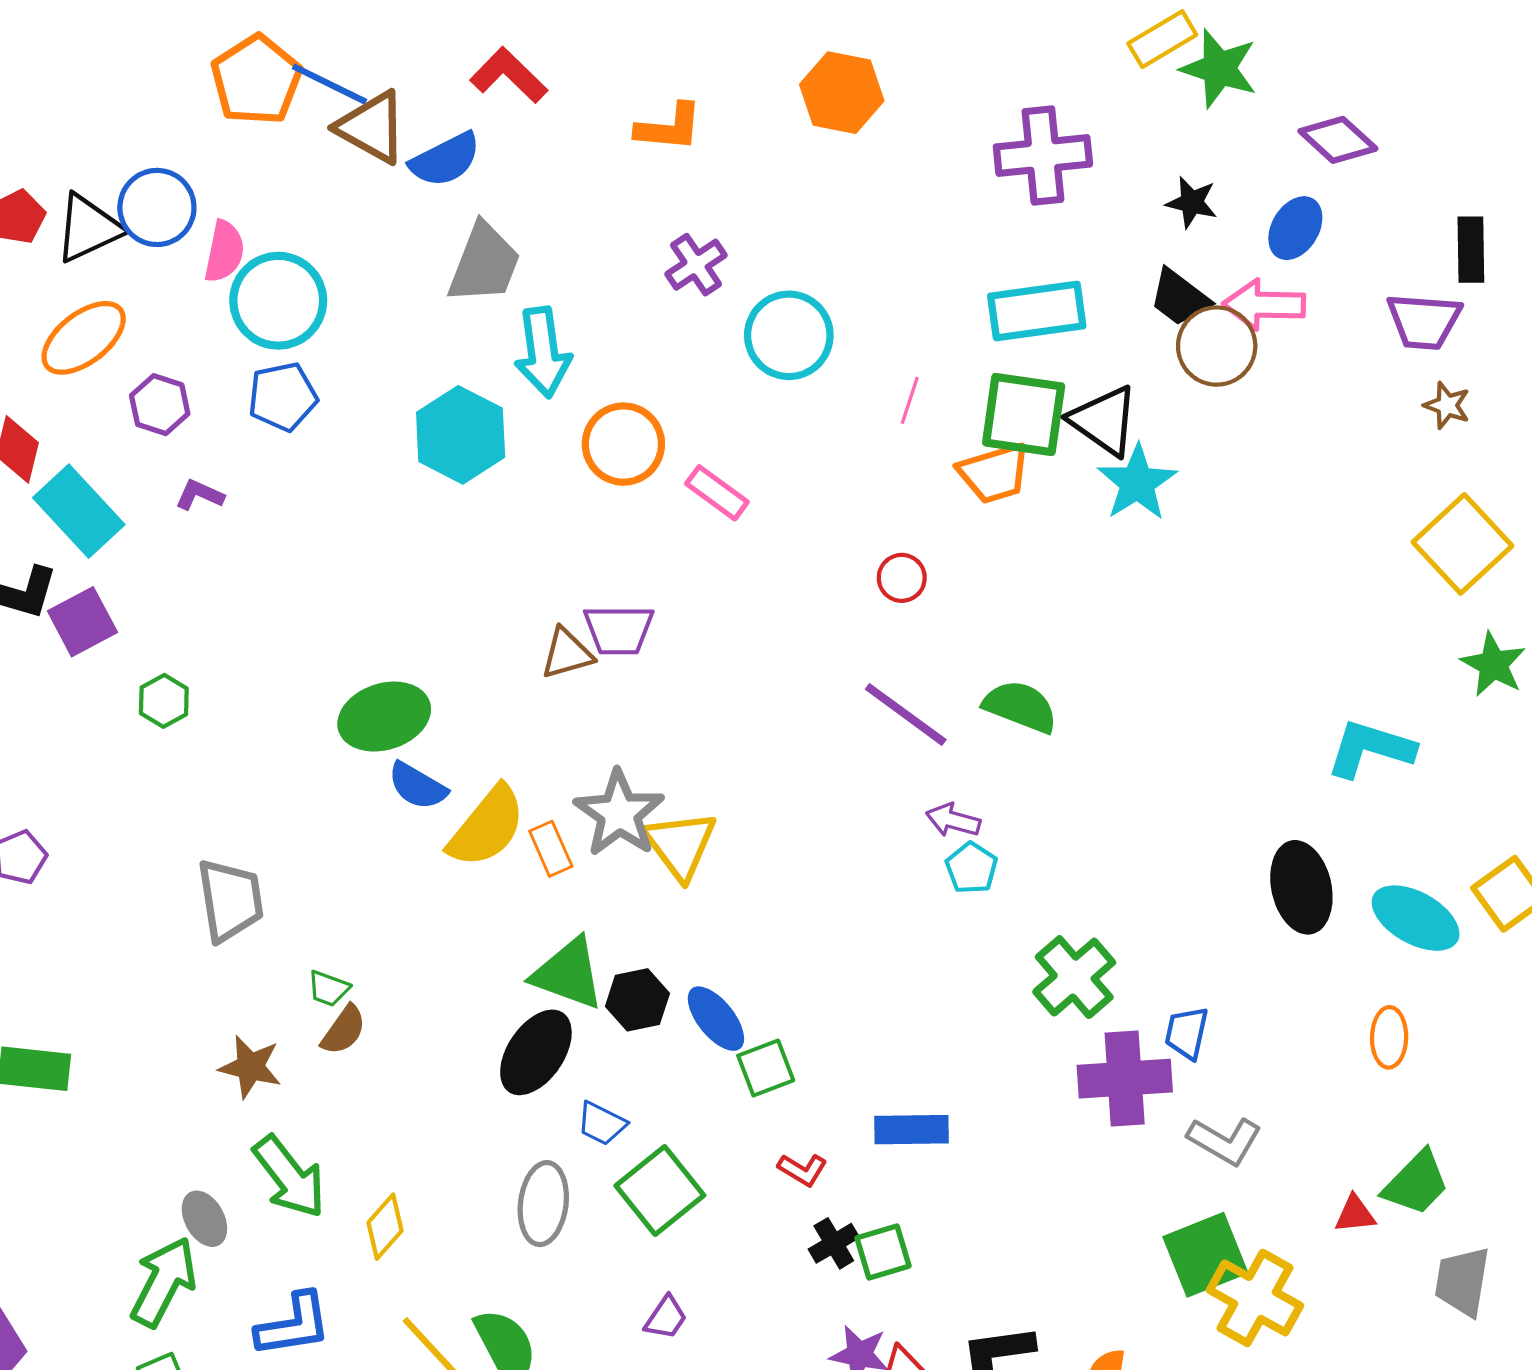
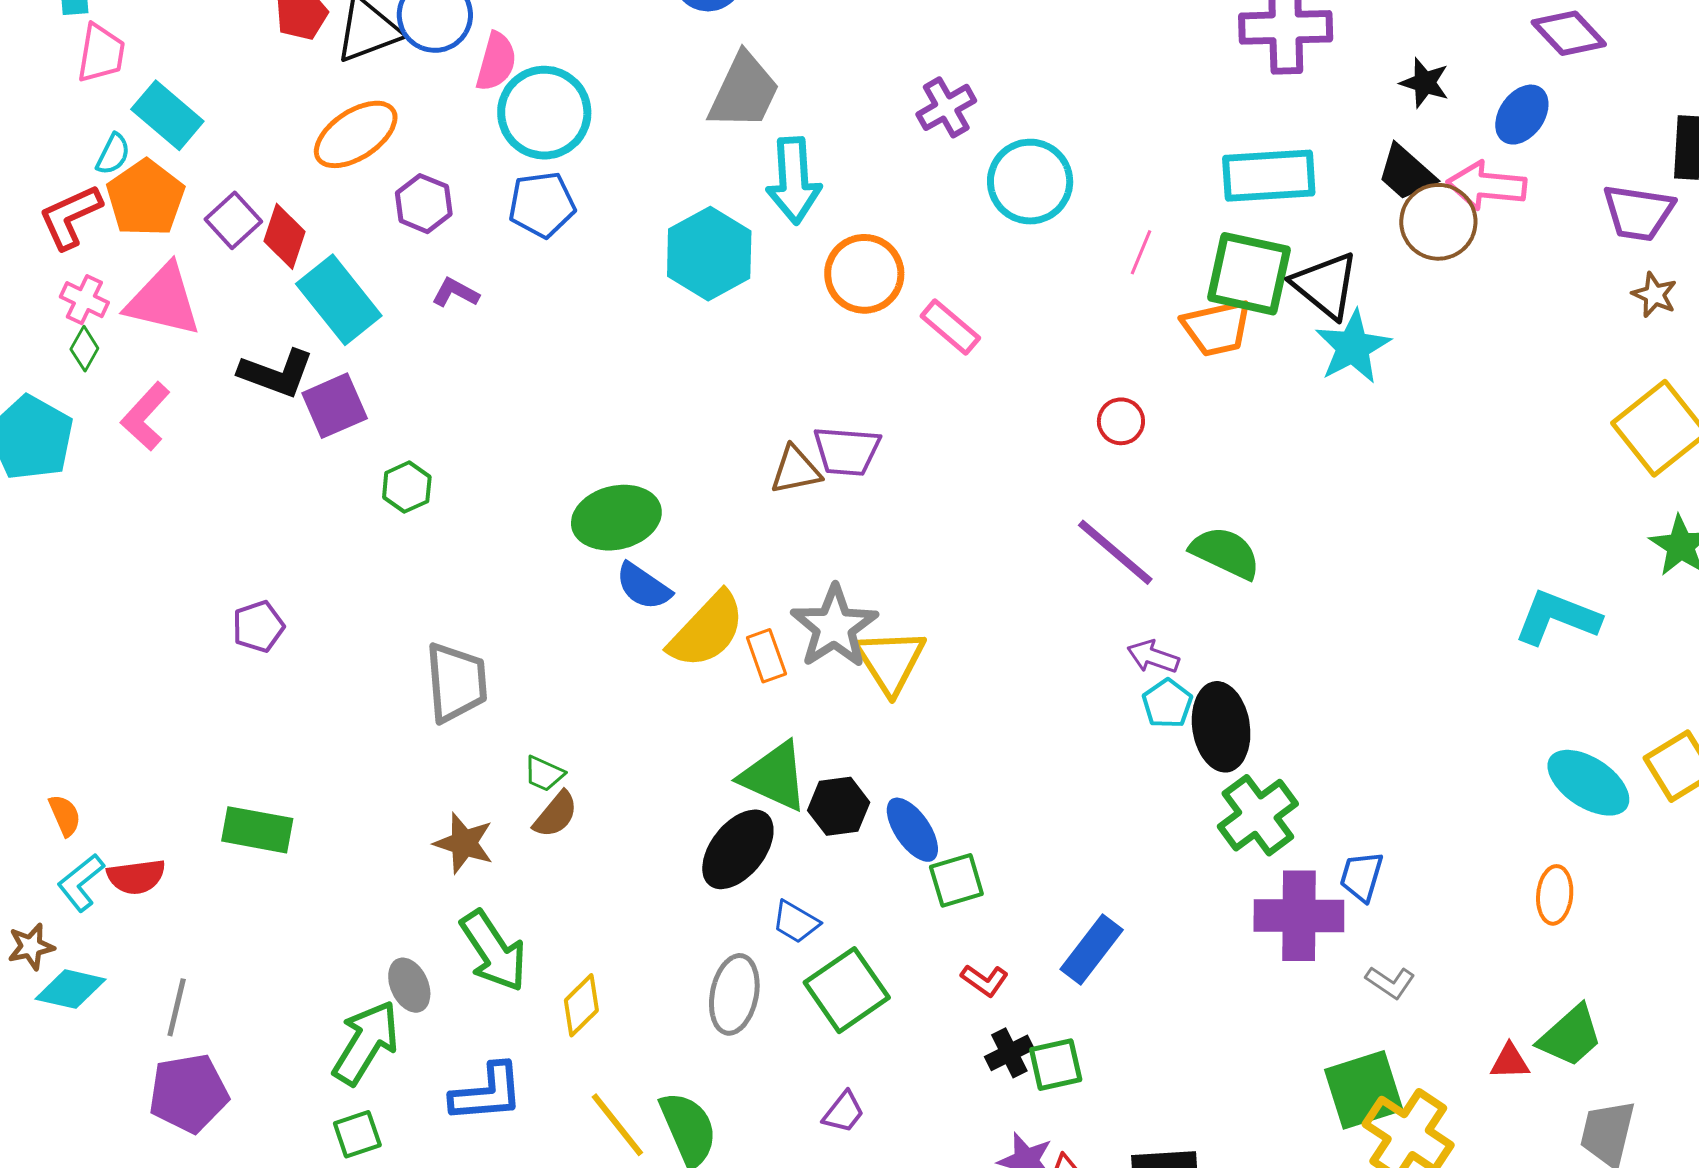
black ellipse: (1301, 887) -> (1221, 727), moved
blue rectangle: (912, 1130) -> (1092, 950), turned -56
gray L-shape: (1225, 1141) -> (1390, 982), size x0.7

